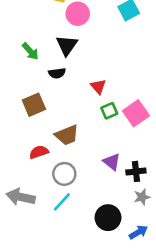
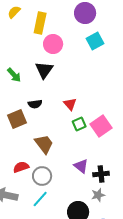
black semicircle: (57, 73) -> (35, 104), moved
brown trapezoid: (67, 135) -> (44, 144), turned -105
red semicircle: (39, 152) -> (21, 167), moved
gray star: (142, 197) -> (98, 195), moved

